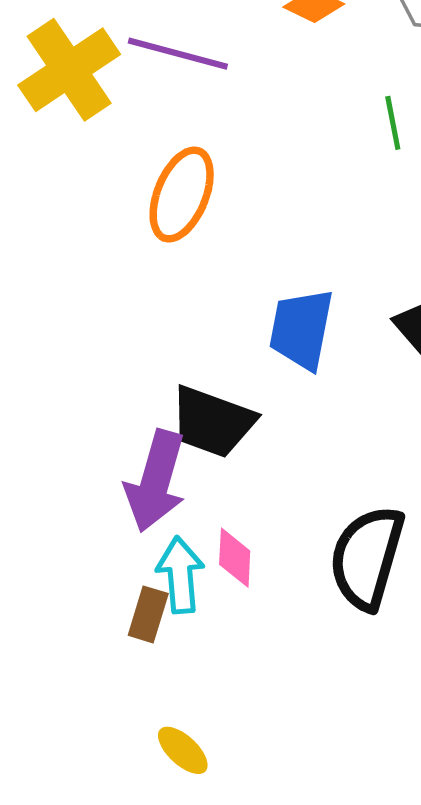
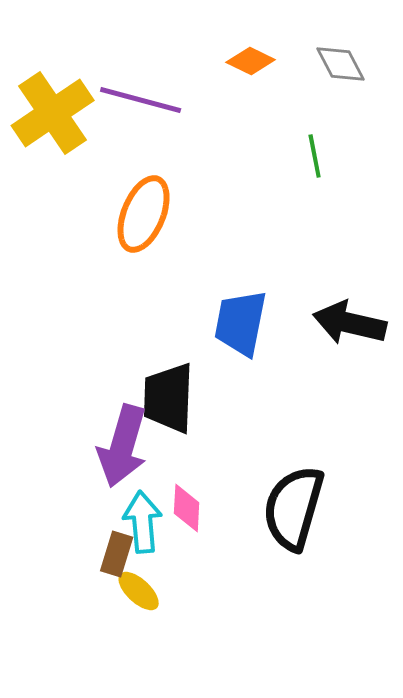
black trapezoid: (212, 422) -> (169, 398), turned 72
yellow ellipse: (183, 750) -> (139, 591), moved

